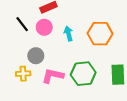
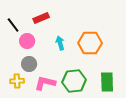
black line: (22, 24) -> (13, 25), moved
pink circle: (44, 27) -> (27, 41), moved

